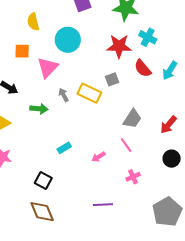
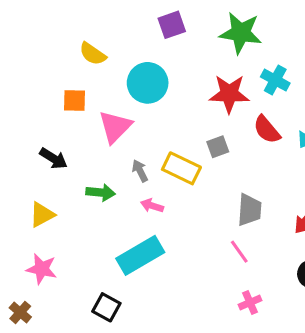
yellow semicircle: (33, 22) -> (93, 54), turned -42
gray trapezoid: (132, 119) -> (249, 210), turned -30
cyan rectangle: (64, 148) -> (140, 255), size x2.0
pink arrow: (98, 157) -> (152, 206), moved, turned 48

